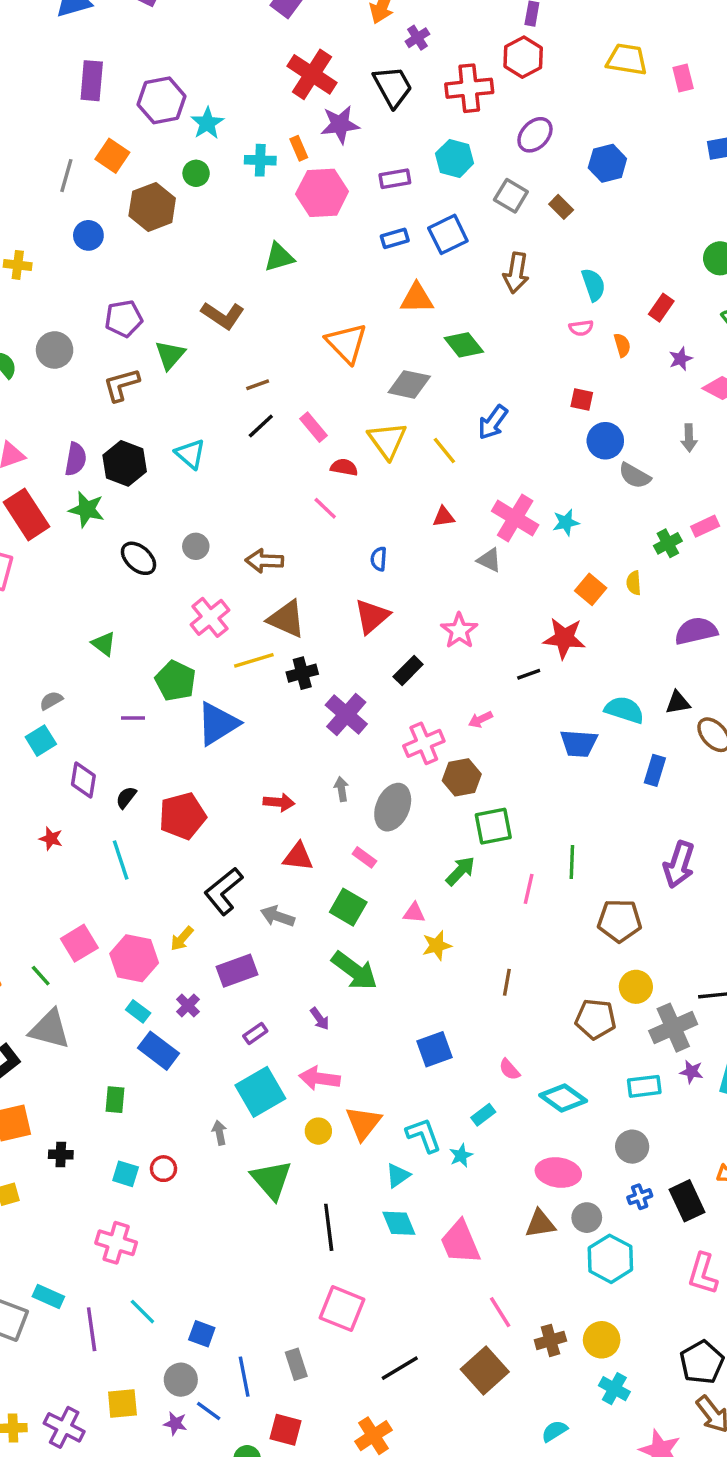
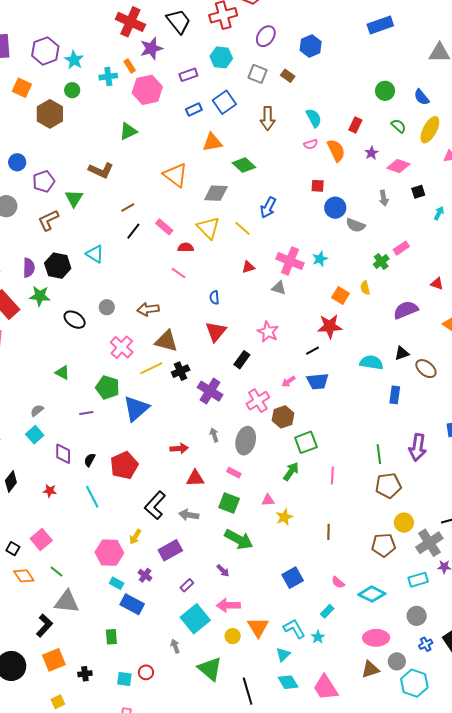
blue circle: (88, 235) -> (17, 162), moved
orange semicircle: (622, 345) -> (336, 150), size x1.6
blue trapezoid: (579, 743) -> (318, 381), moved
green line: (572, 862) -> (379, 454), moved
pink square: (79, 943) -> (41, 540), moved

